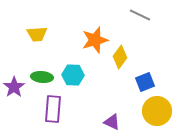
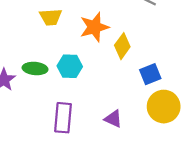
yellow trapezoid: (37, 34) -> (51, 17), moved
purple rectangle: (53, 109) -> (63, 118), moved

